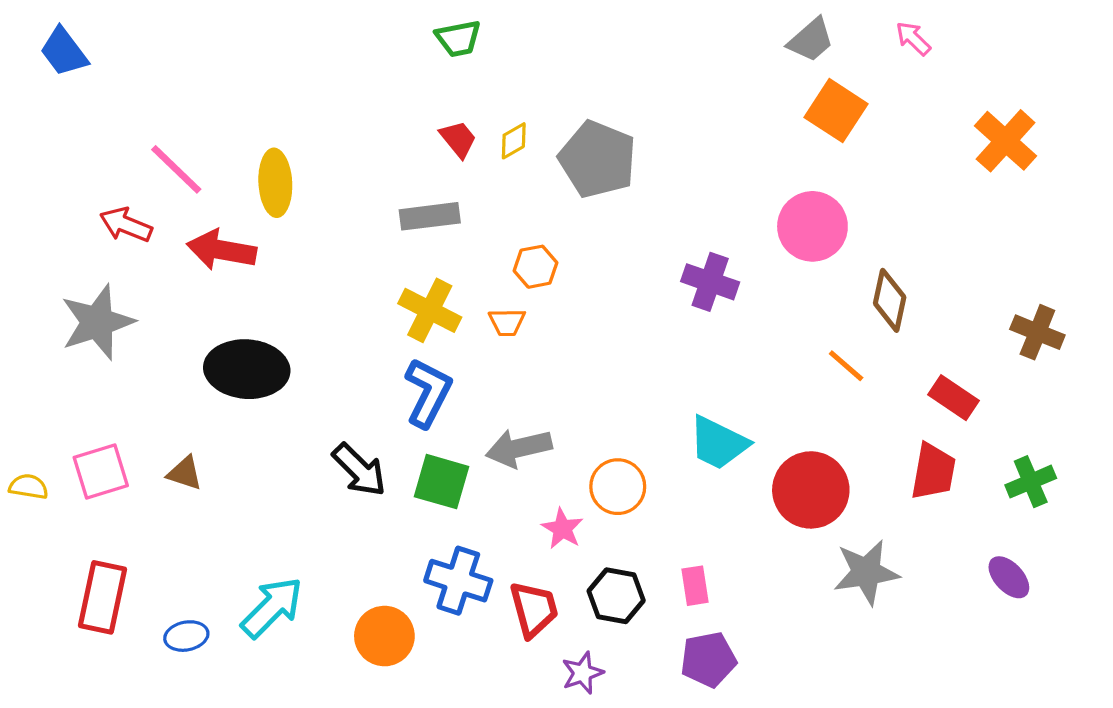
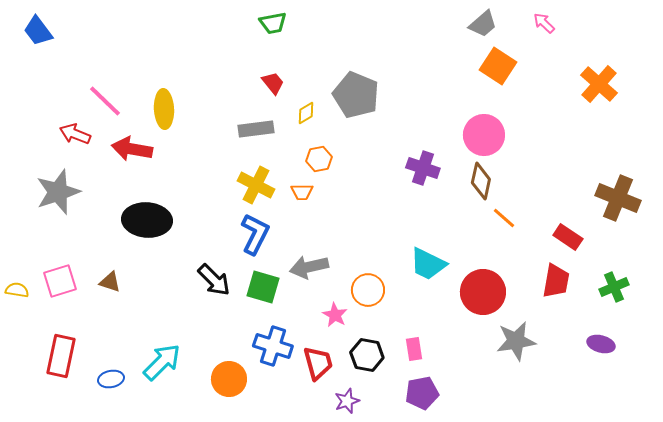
yellow diamond: (514, 141) -> (306, 113), moved
brown diamond: (890, 300) -> (481, 181), moved
brown cross: (1037, 332) -> (618, 198), size x1.4
purple ellipse: (1009, 577) -> (601, 344), turned -32

